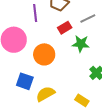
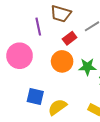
green star: (81, 44) -> (87, 67), moved
orange circle: (44, 54) -> (62, 61), moved

